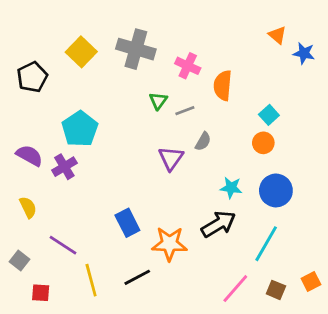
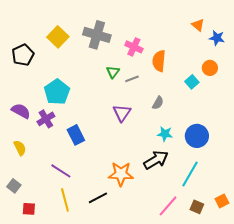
gray semicircle: (203, 141) -> (158, 103), moved
orange circle: (263, 143) -> (210, 68), moved
blue rectangle: (127, 223) -> (76, 135), moved
purple line: (63, 245) -> (61, 171), moved

